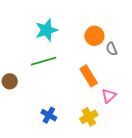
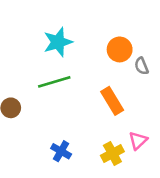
pink triangle: (109, 96) -> (138, 141), moved

